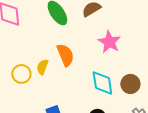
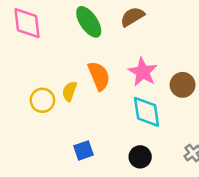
pink star: (109, 42) -> (143, 72), moved
brown circle: (130, 84) -> (183, 85), moved

